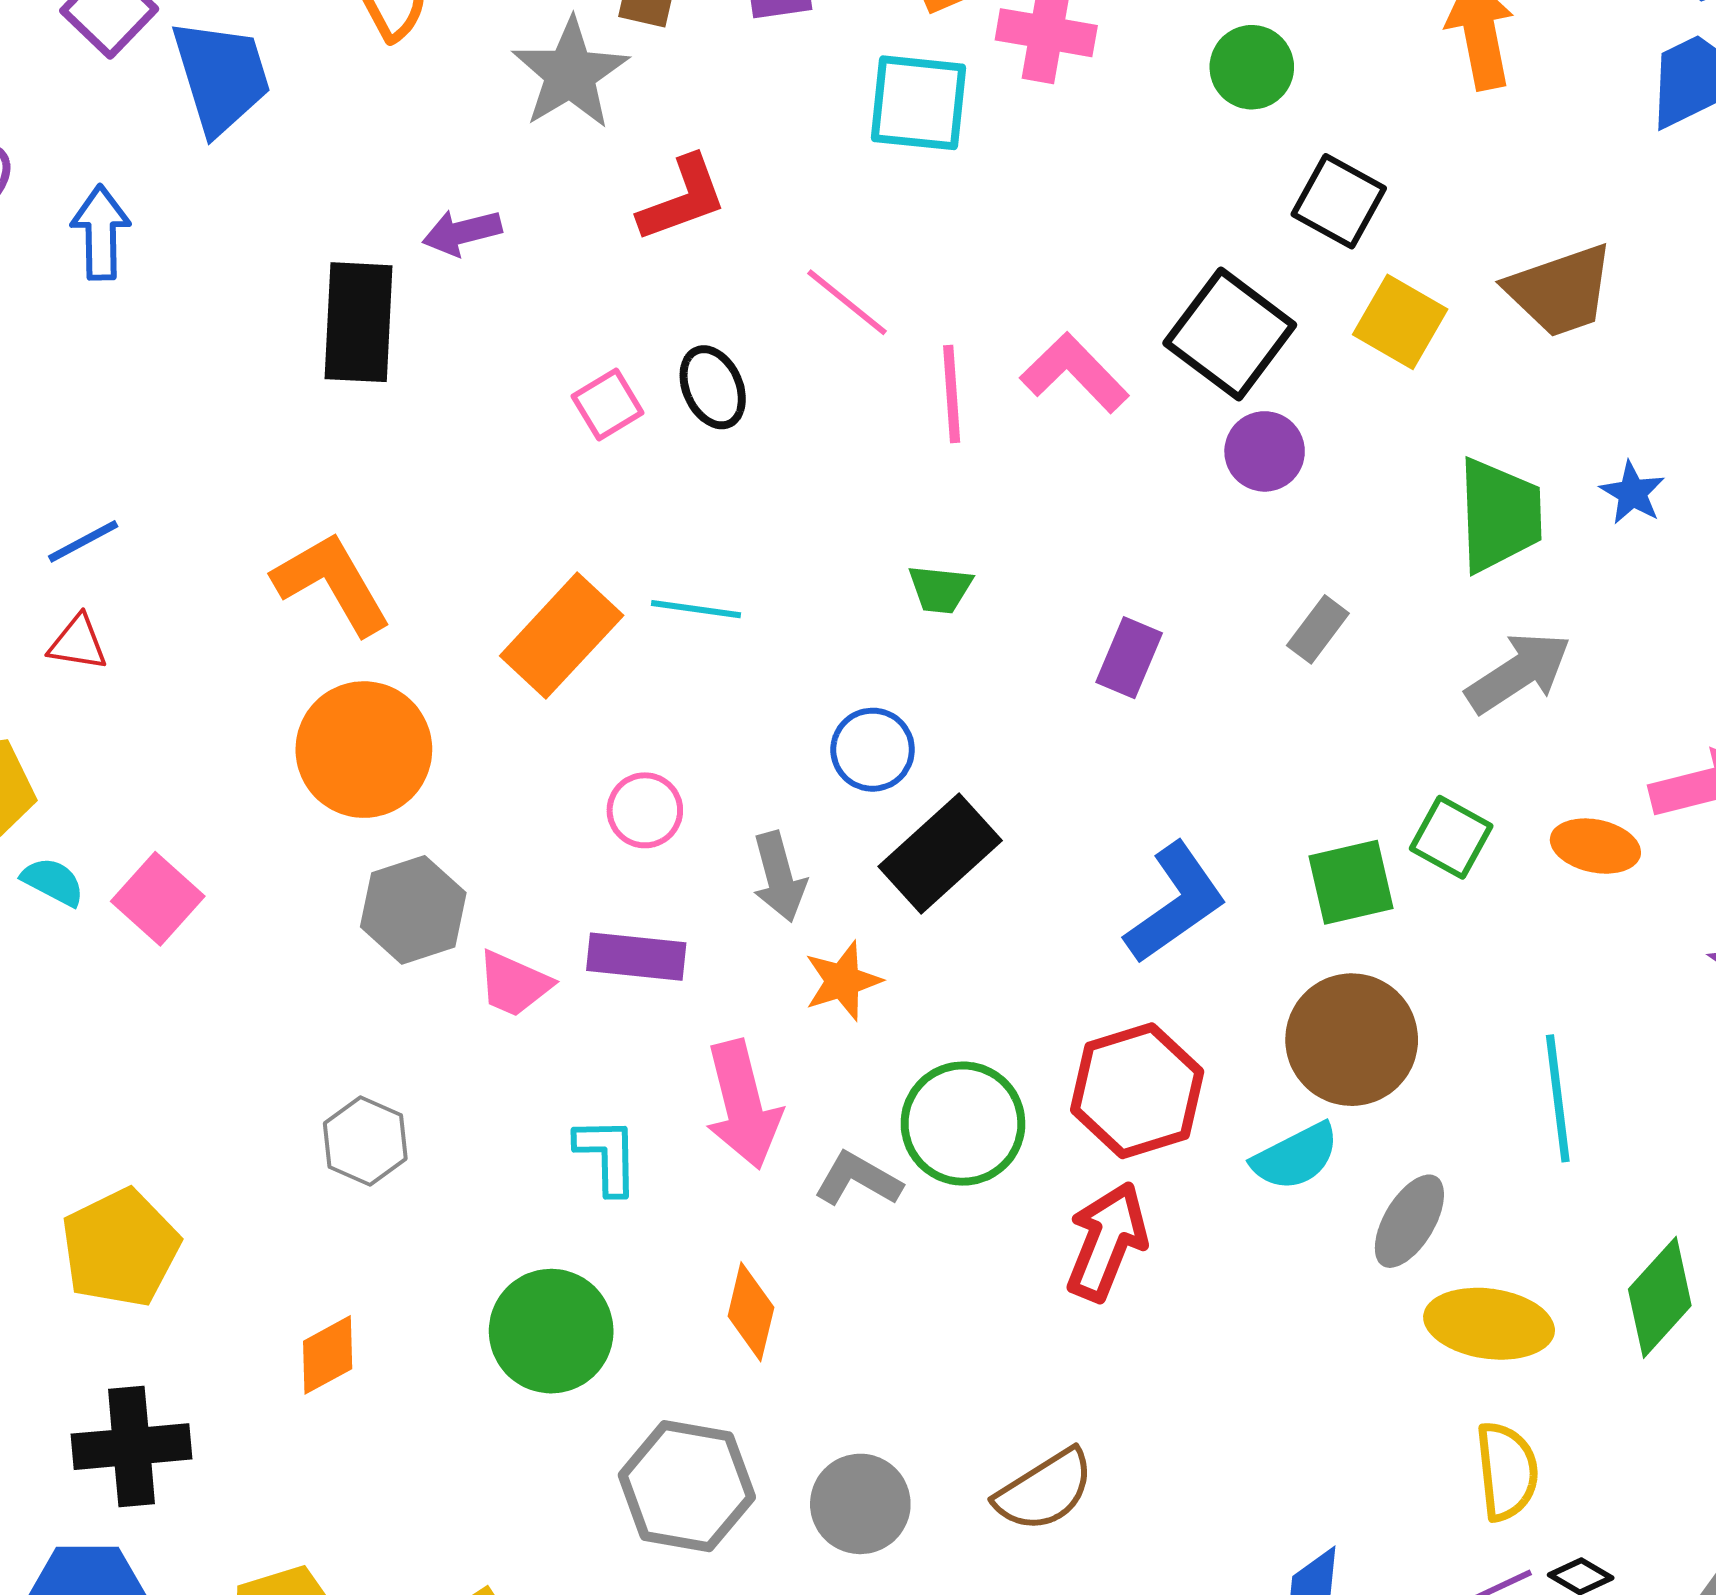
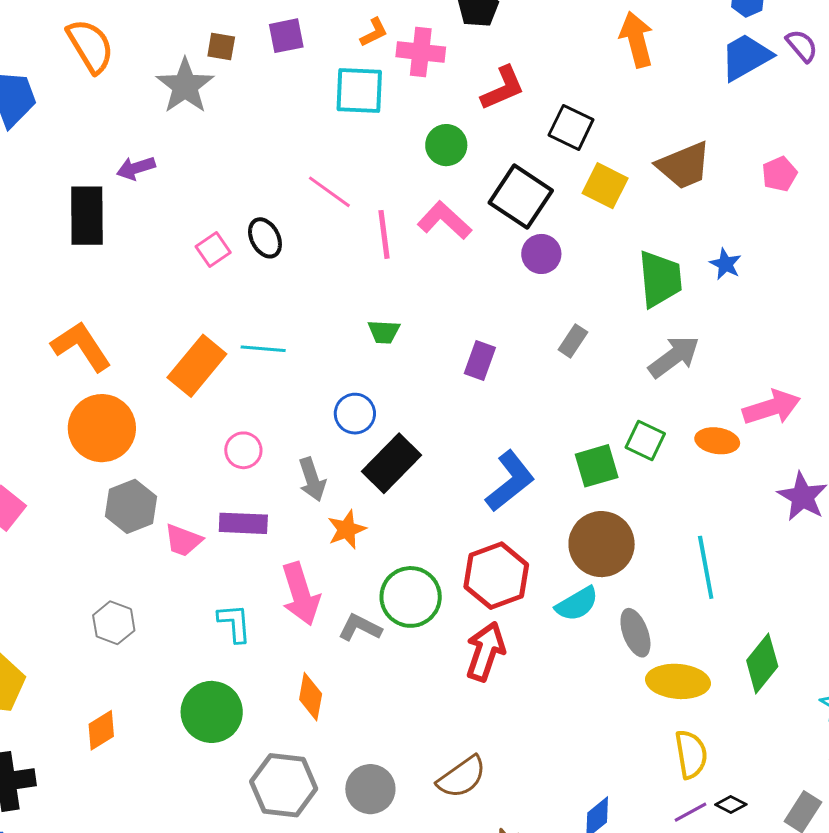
green circle: (1252, 67) -> (446, 145), moved
red L-shape: (682, 199) -> (503, 88), moved
gray ellipse: (1409, 1221) -> (635, 633), turned -48

